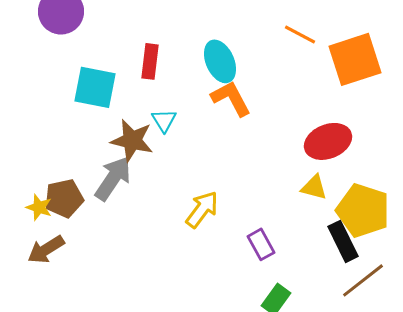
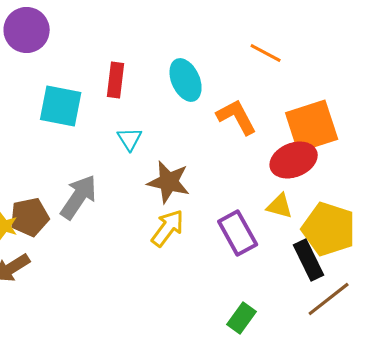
orange square: (355, 59) -> (312, 126), moved
orange L-shape: (231, 98) -> (237, 117), moved
brown star: (132, 140) -> (169, 182), moved
purple rectangle: (261, 244) -> (238, 233), moved, size x1.4

